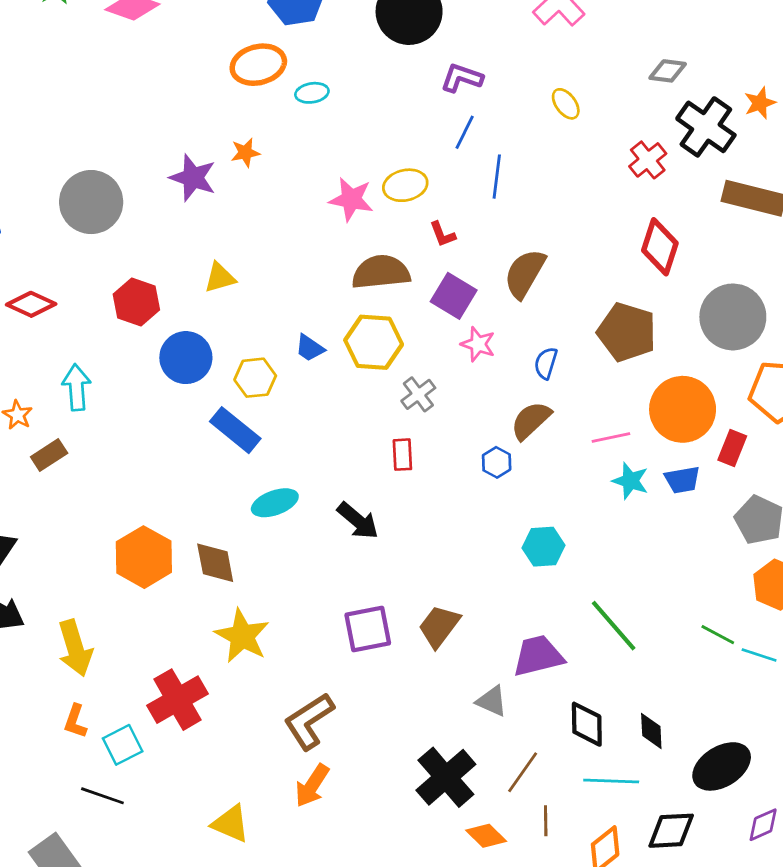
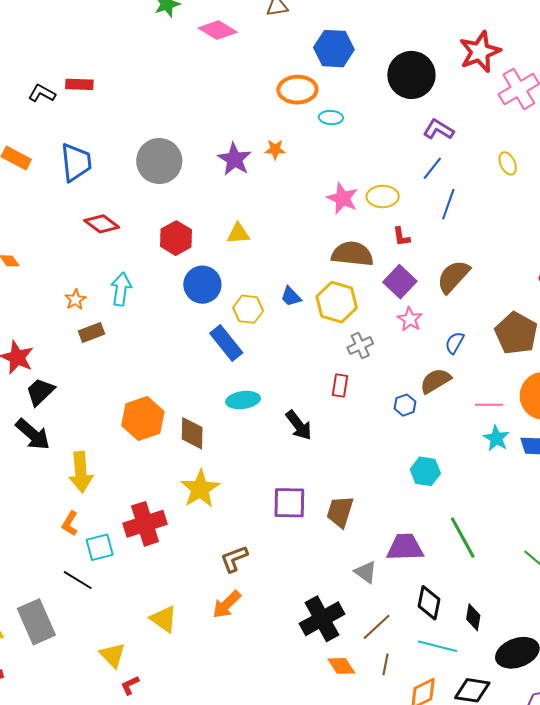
brown trapezoid: (439, 626) -> (340, 512), turned -32
brown L-shape: (309, 721) -> (234, 559), size x0.7

